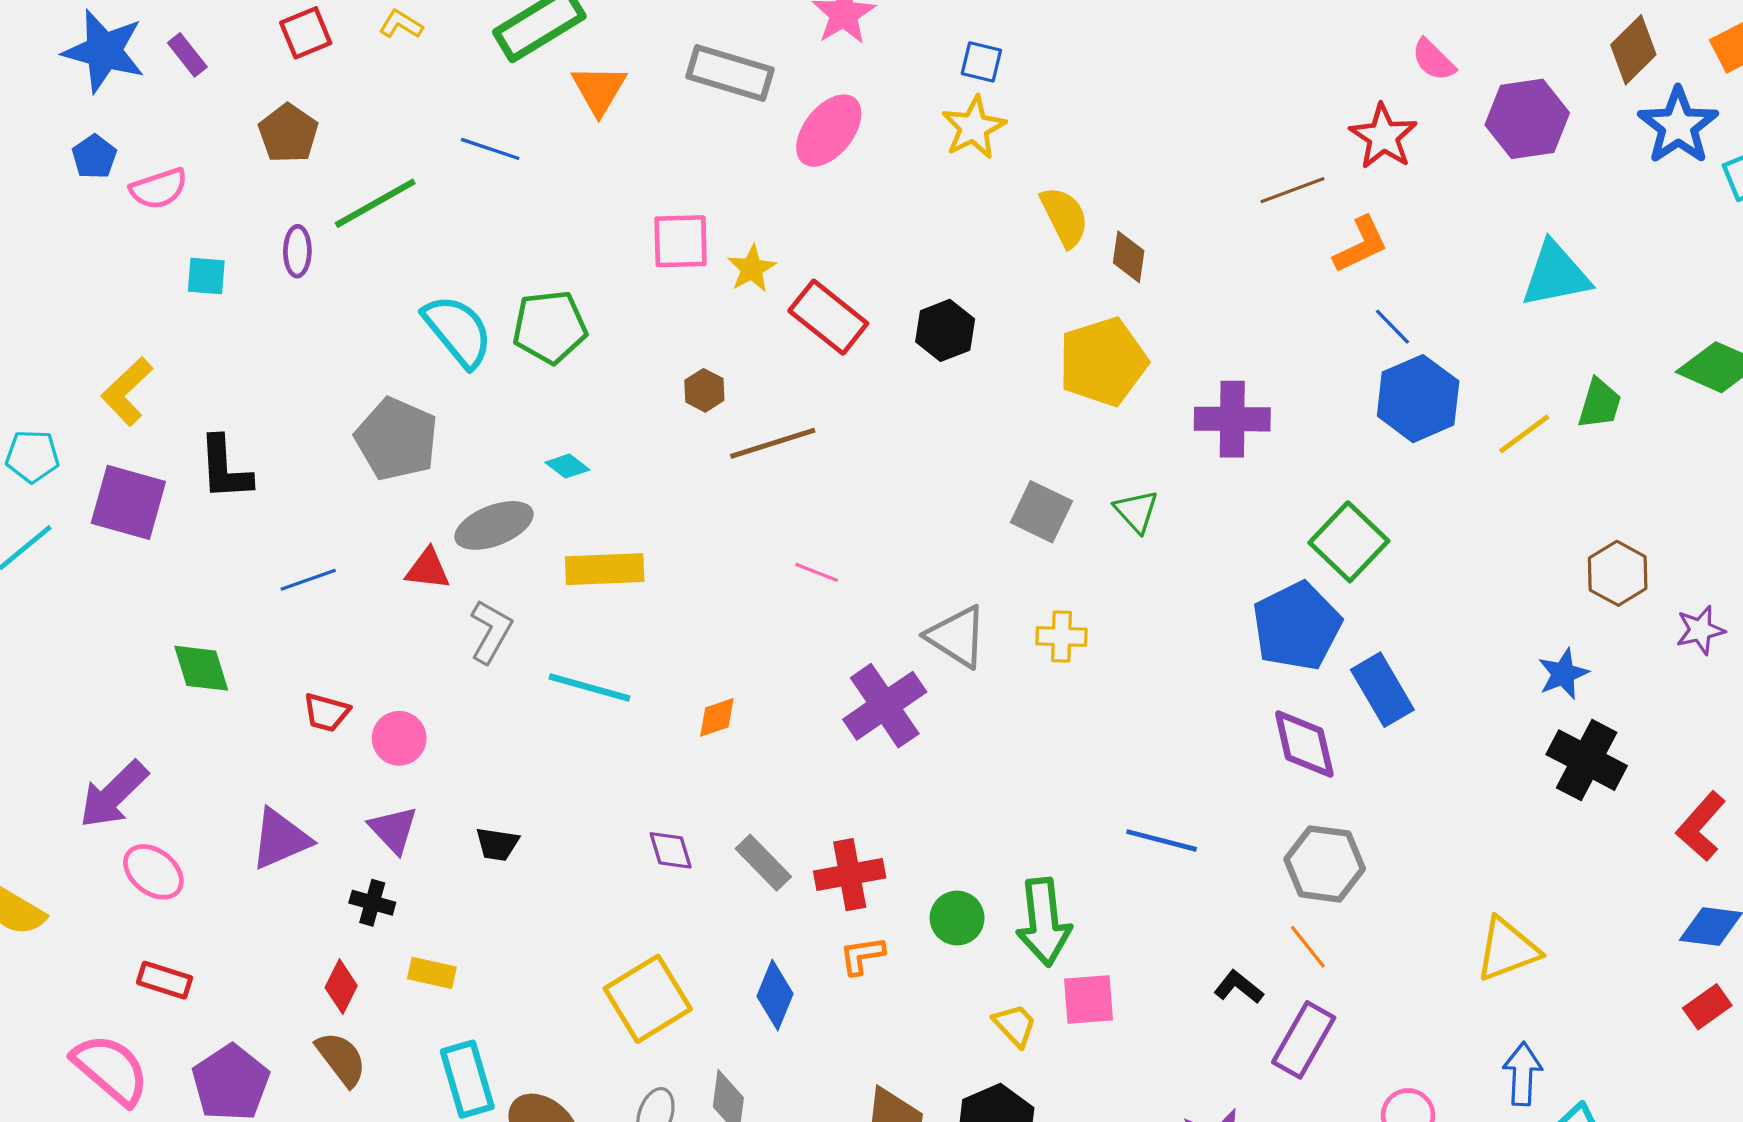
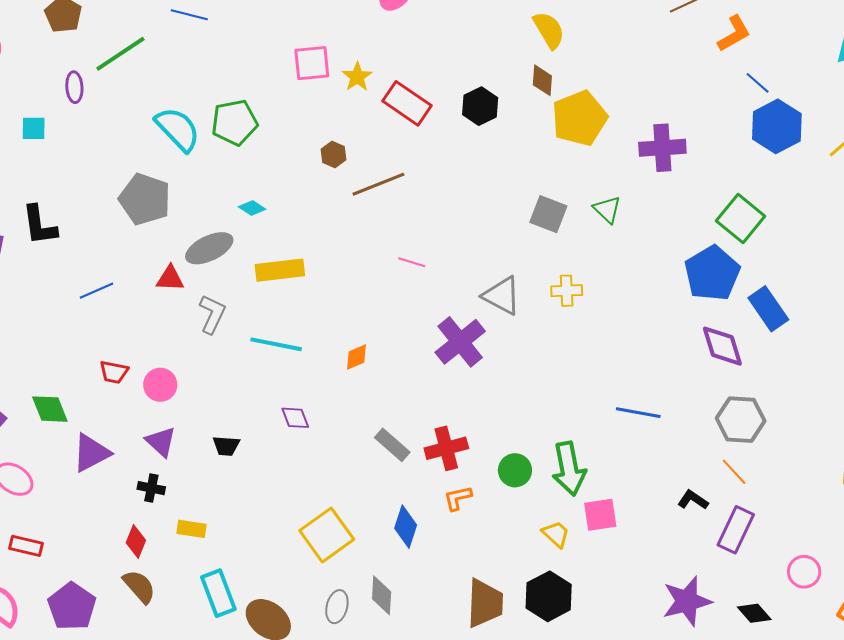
brown diamond: (1129, 257) -> (542, 80), moved
cyan square: (206, 276) -> (34, 128), moved
green diamond: (201, 668) -> (50, 409), moved
purple diamond: (671, 850) -> (295, 418), moved

